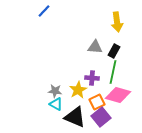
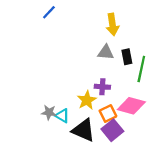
yellow arrow: (117, 22) -> (112, 24), moved
black rectangle: (114, 51) -> (127, 57), turned -40
green line: (113, 72) -> (141, 69), moved
gray star: (55, 91) -> (49, 112), moved

